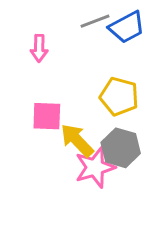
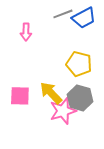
pink square: (47, 116) -> (20, 96), moved

